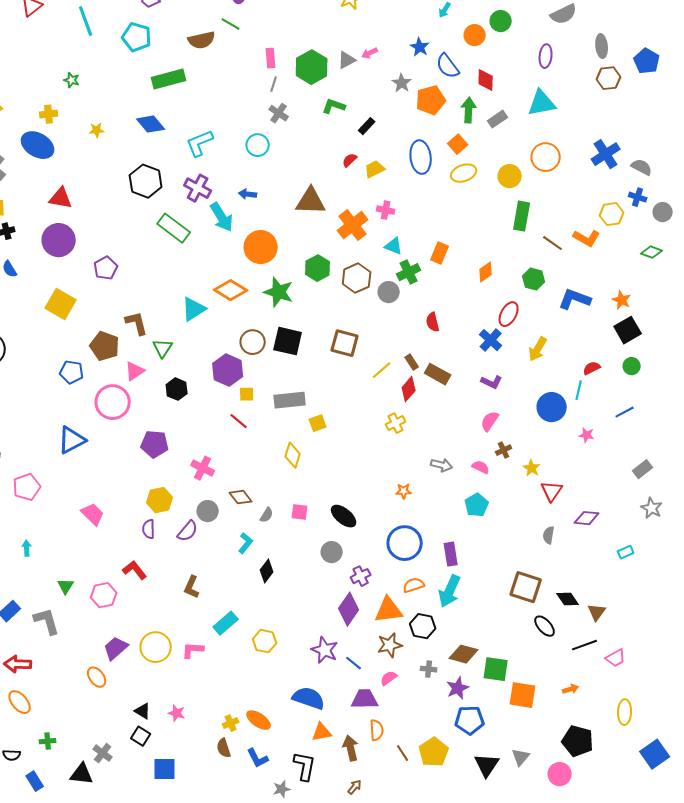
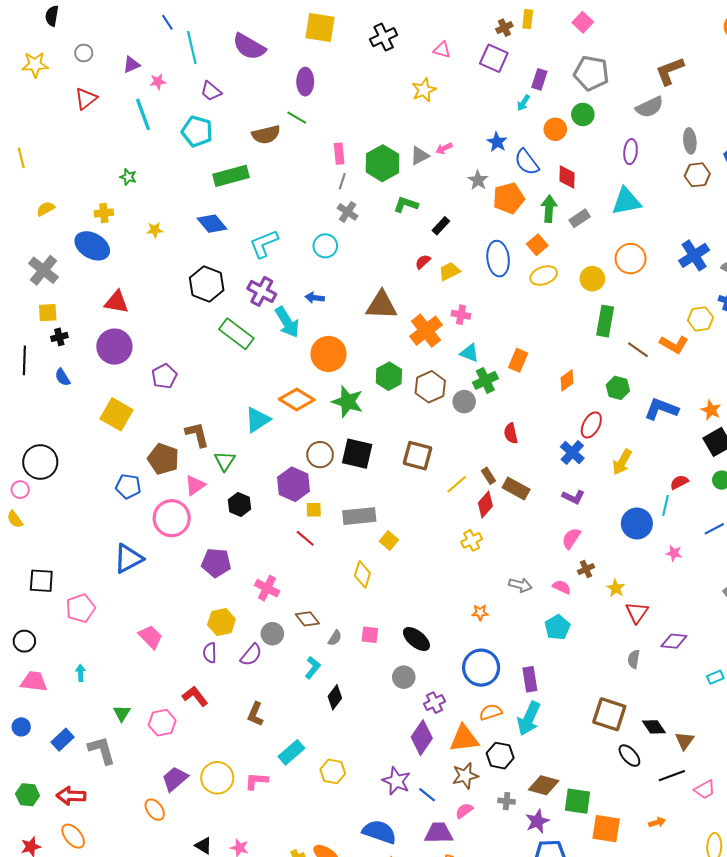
yellow square: (318, 423) -> (389, 540), turned -30

